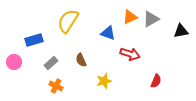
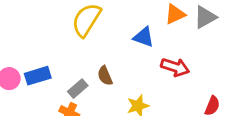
blue rectangle: (34, 40) -> (38, 76), moved
gray rectangle: (51, 63) -> (78, 89), moved

